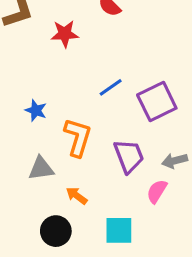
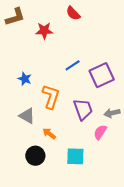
gray triangle: (41, 169) -> (27, 116), turned 36

